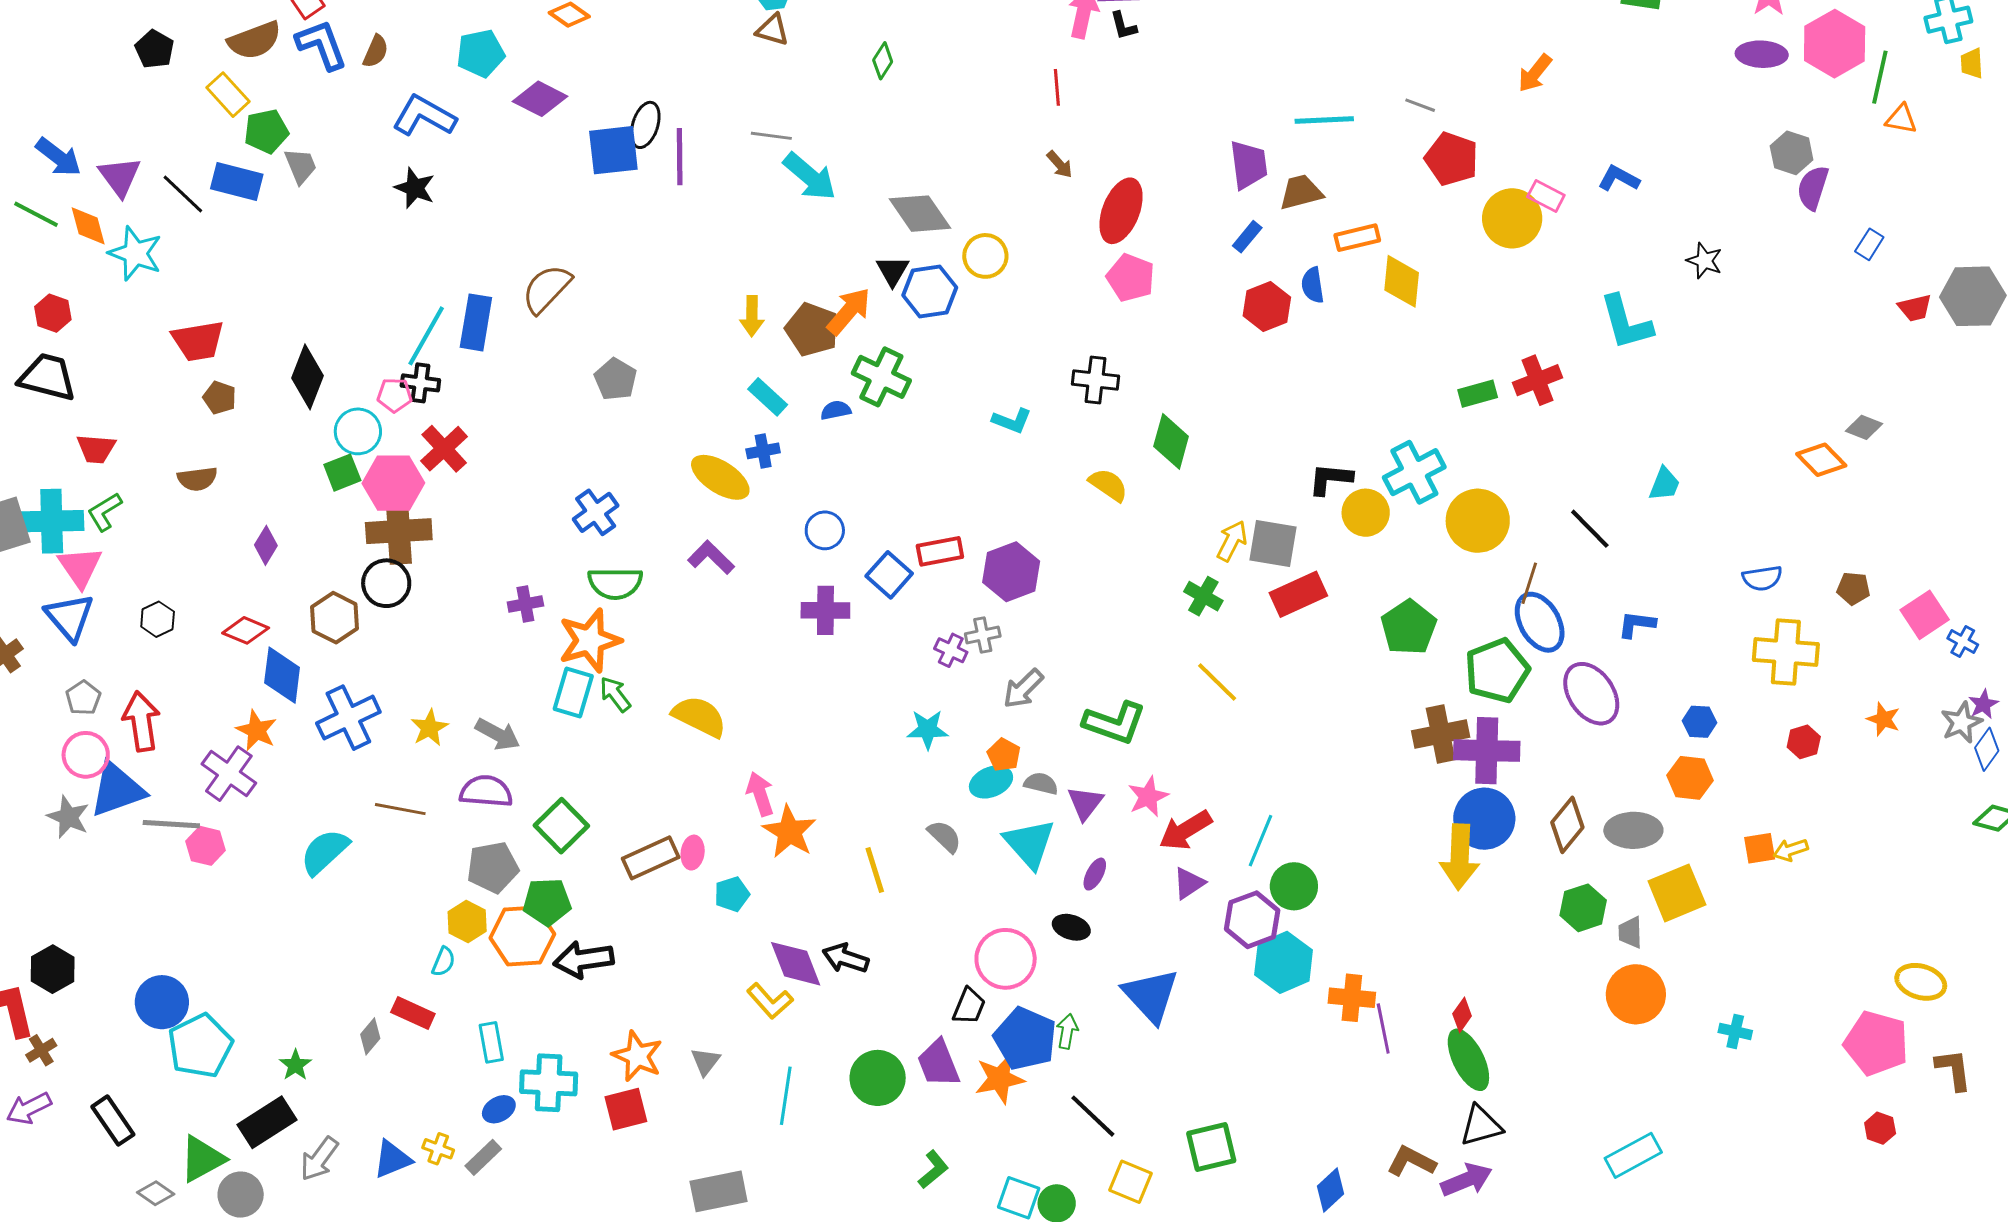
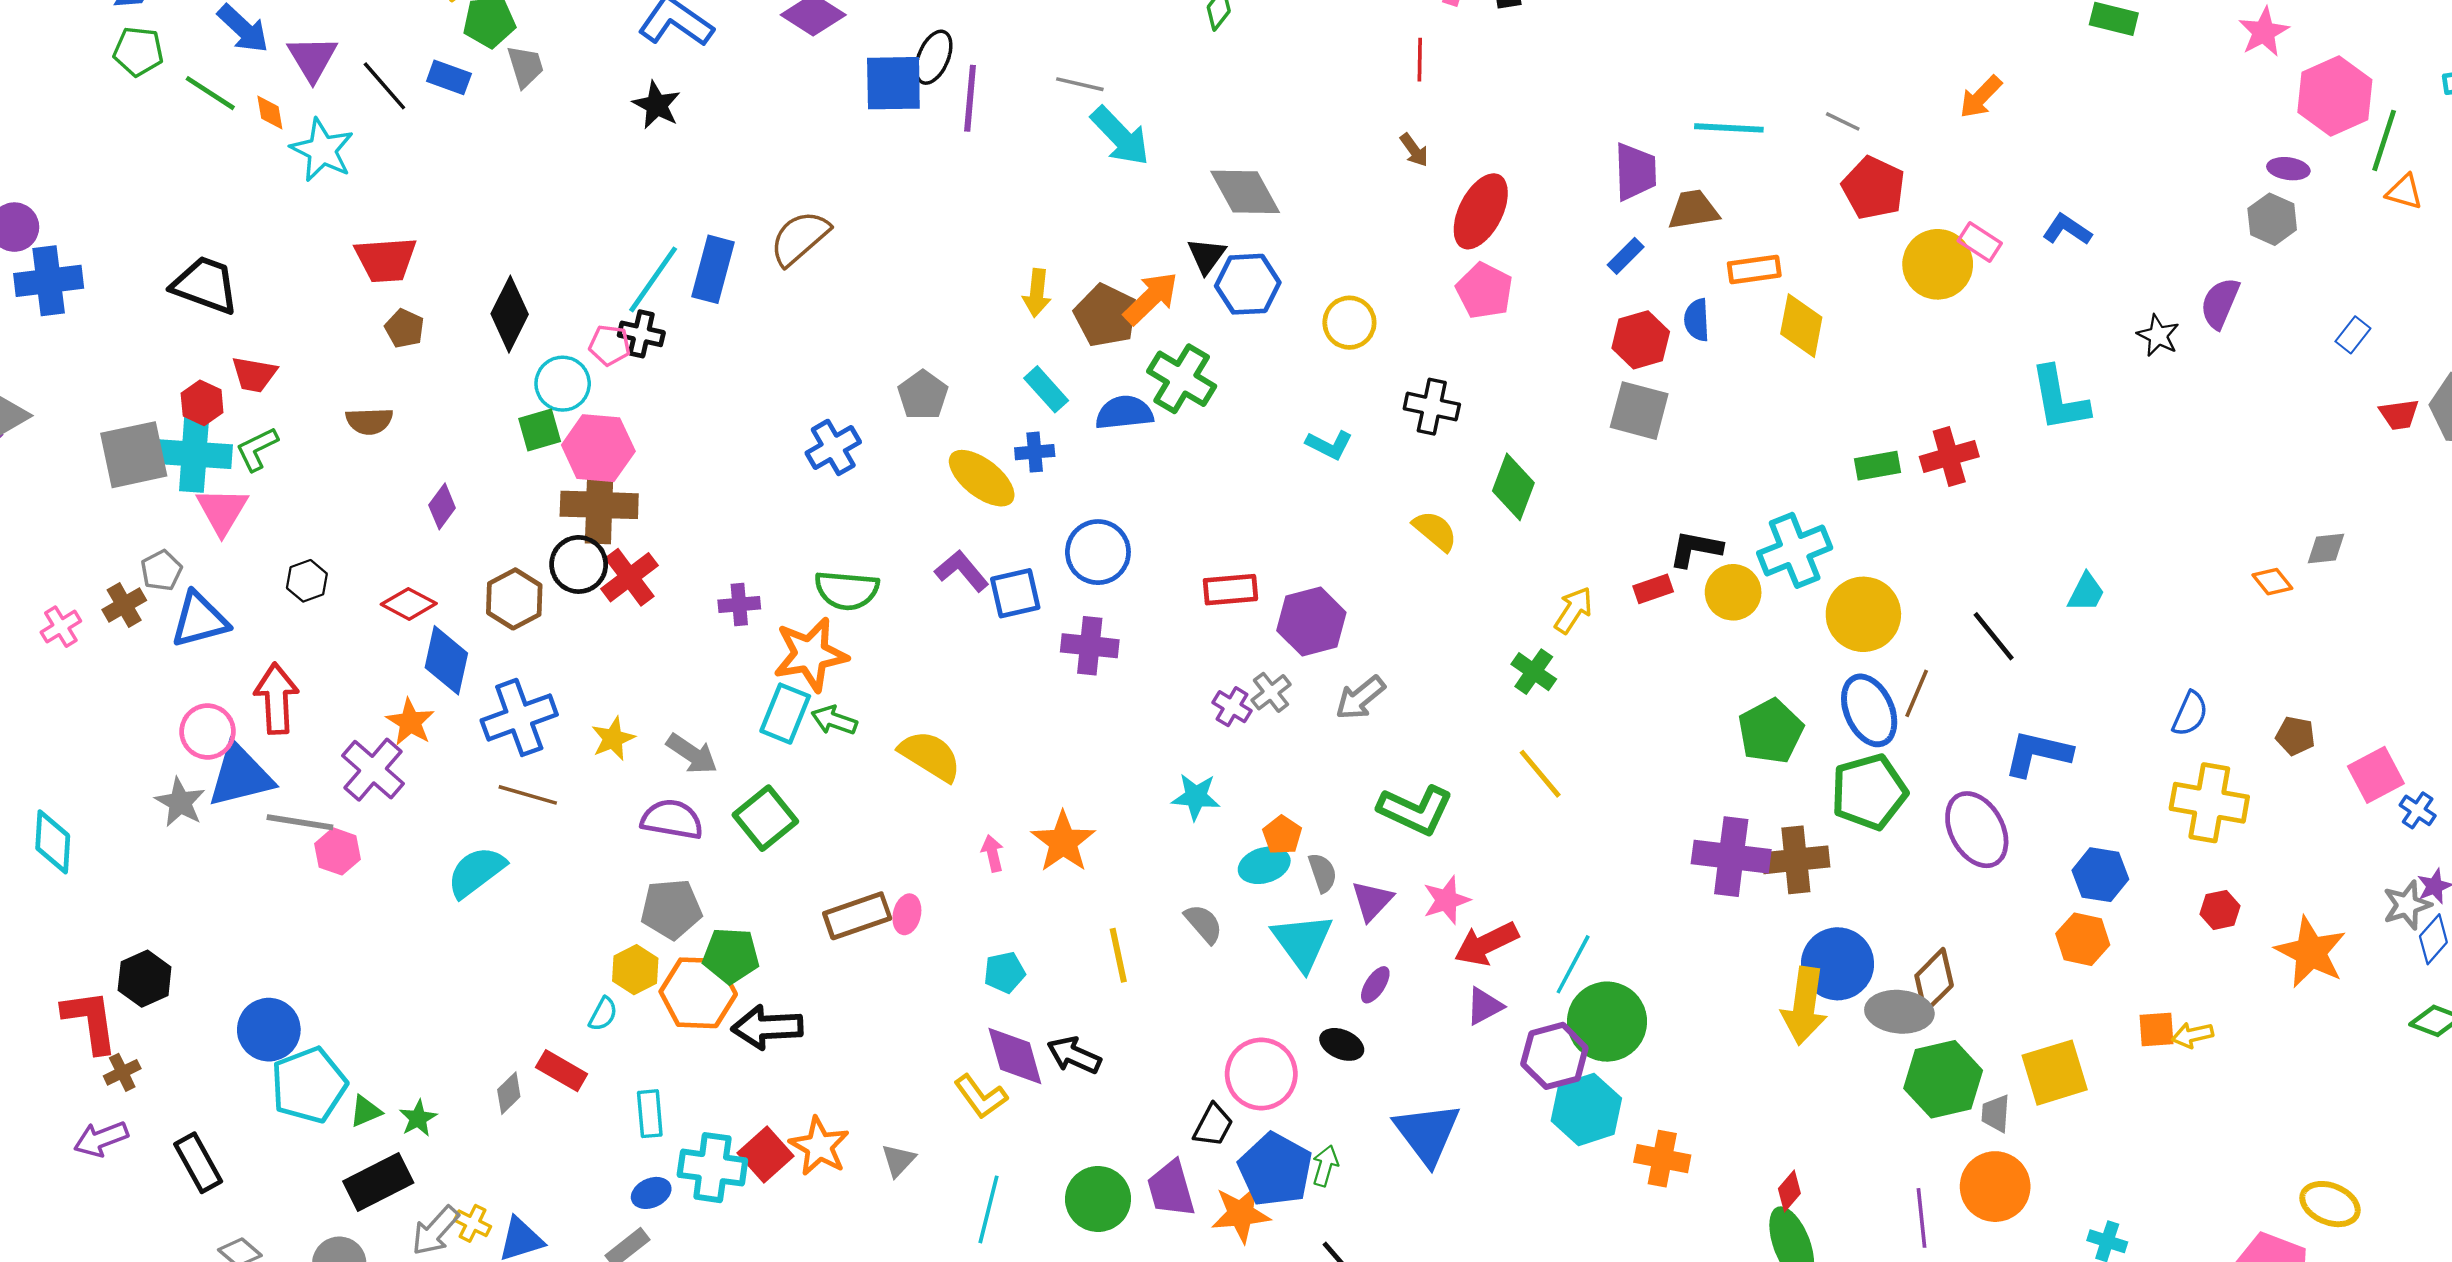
purple ellipse: (1762, 54) -> (2288, 169), moved, size x0.7
blue rectangle: (237, 181) -> (449, 77), size x0.7
purple semicircle: (1813, 188) -> (2220, 303), moved
orange diamond: (88, 226) -> (270, 112), size x0.7
yellow circle: (985, 256) -> (1349, 323), moved
red hexagon: (53, 313) -> (202, 403), moved
gray pentagon: (615, 379) -> (923, 395), moved
blue semicircle: (836, 410) -> (1124, 413), size x1.6
gray diamond: (1864, 427) -> (2326, 549), turned -33
red cross: (444, 449) -> (629, 577), moved
orange diamond: (1821, 460) -> (2272, 582), size x0.7
blue cross: (596, 512) -> (833, 447), moved
blue circle: (825, 530) -> (1098, 552), size x1.4
gray square: (1273, 543) -> (1639, 411), moved
blue square: (889, 575) -> (1015, 593), moved, turned 30
blue semicircle: (1762, 578) -> (2190, 714), turned -63
red rectangle: (1298, 594) -> (1653, 589), moved, size x0.6
blue triangle: (70, 617) -> (200, 620), moved, turned 50
blue ellipse: (1540, 622) -> (1869, 710), moved
blue L-shape: (1637, 624) -> (2038, 754), size x1.5
gray cross: (983, 635) -> (1271, 692), turned -32
gray arrow: (1023, 689) -> (1360, 698), moved
green arrow: (615, 694) -> (834, 720), turned -39
gray pentagon: (83, 698) -> (161, 570), moved
orange star: (1883, 719) -> (2311, 952), moved, size x1.8
blue hexagon: (1699, 722) -> (2100, 875), size x1.4
purple cross: (1487, 751) -> (1731, 857), moved
gray semicircle: (1041, 784) -> (1323, 873), turned 52
pink arrow: (760, 794) -> (993, 853), size x0.7
brown line: (400, 809) -> (528, 795), moved
green square: (561, 826) -> (765, 818), moved
gray ellipse: (1633, 830) -> (1899, 1012), moved
orange star: (789, 832) -> (1063, 842), moved
green circle: (1294, 886) -> (1607, 1022), size x1.4
cyan pentagon: (732, 894) -> (1005, 972), moved
green hexagon: (1583, 908) -> (1943, 1079), size x1.4
purple line: (1383, 1029) -> (1922, 1218), moved
red square: (626, 1109) -> (765, 1155), moved, turned -33
yellow cross: (438, 1149) -> (473, 1223), moved
green triangle: (202, 1159) -> (366, 1111), moved, size x0.6

